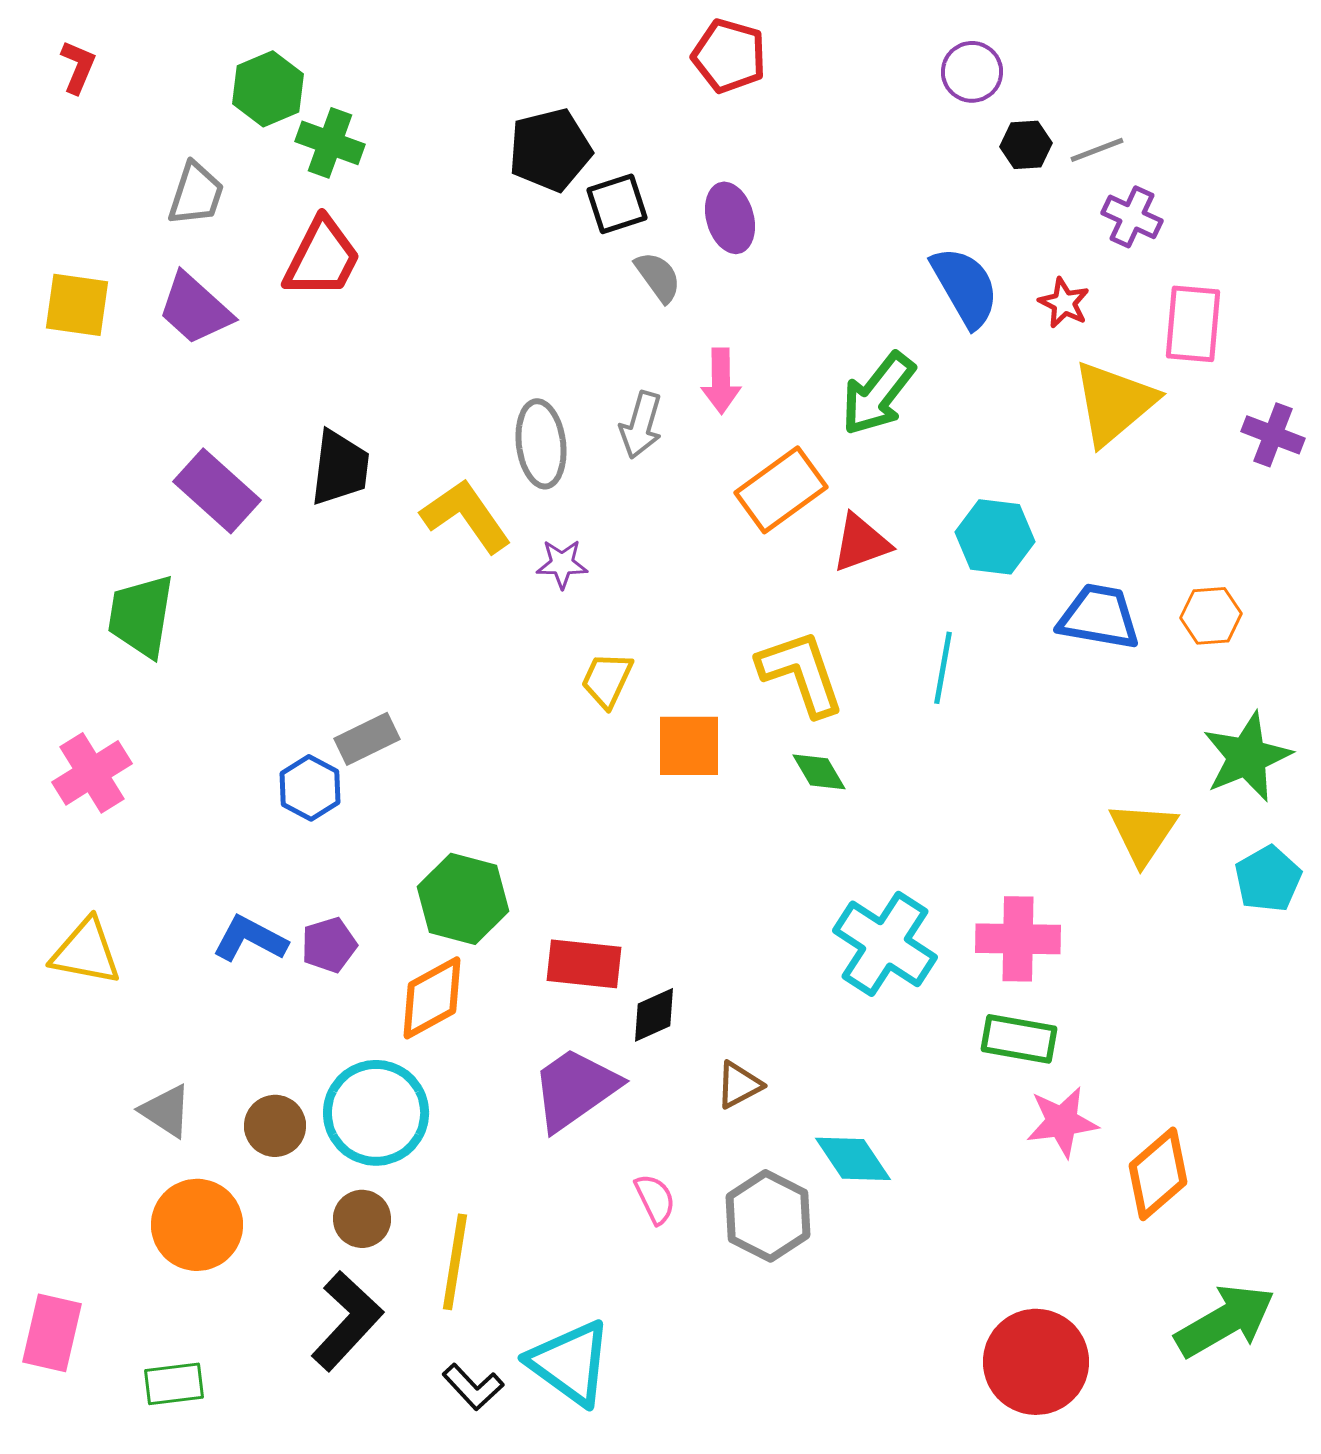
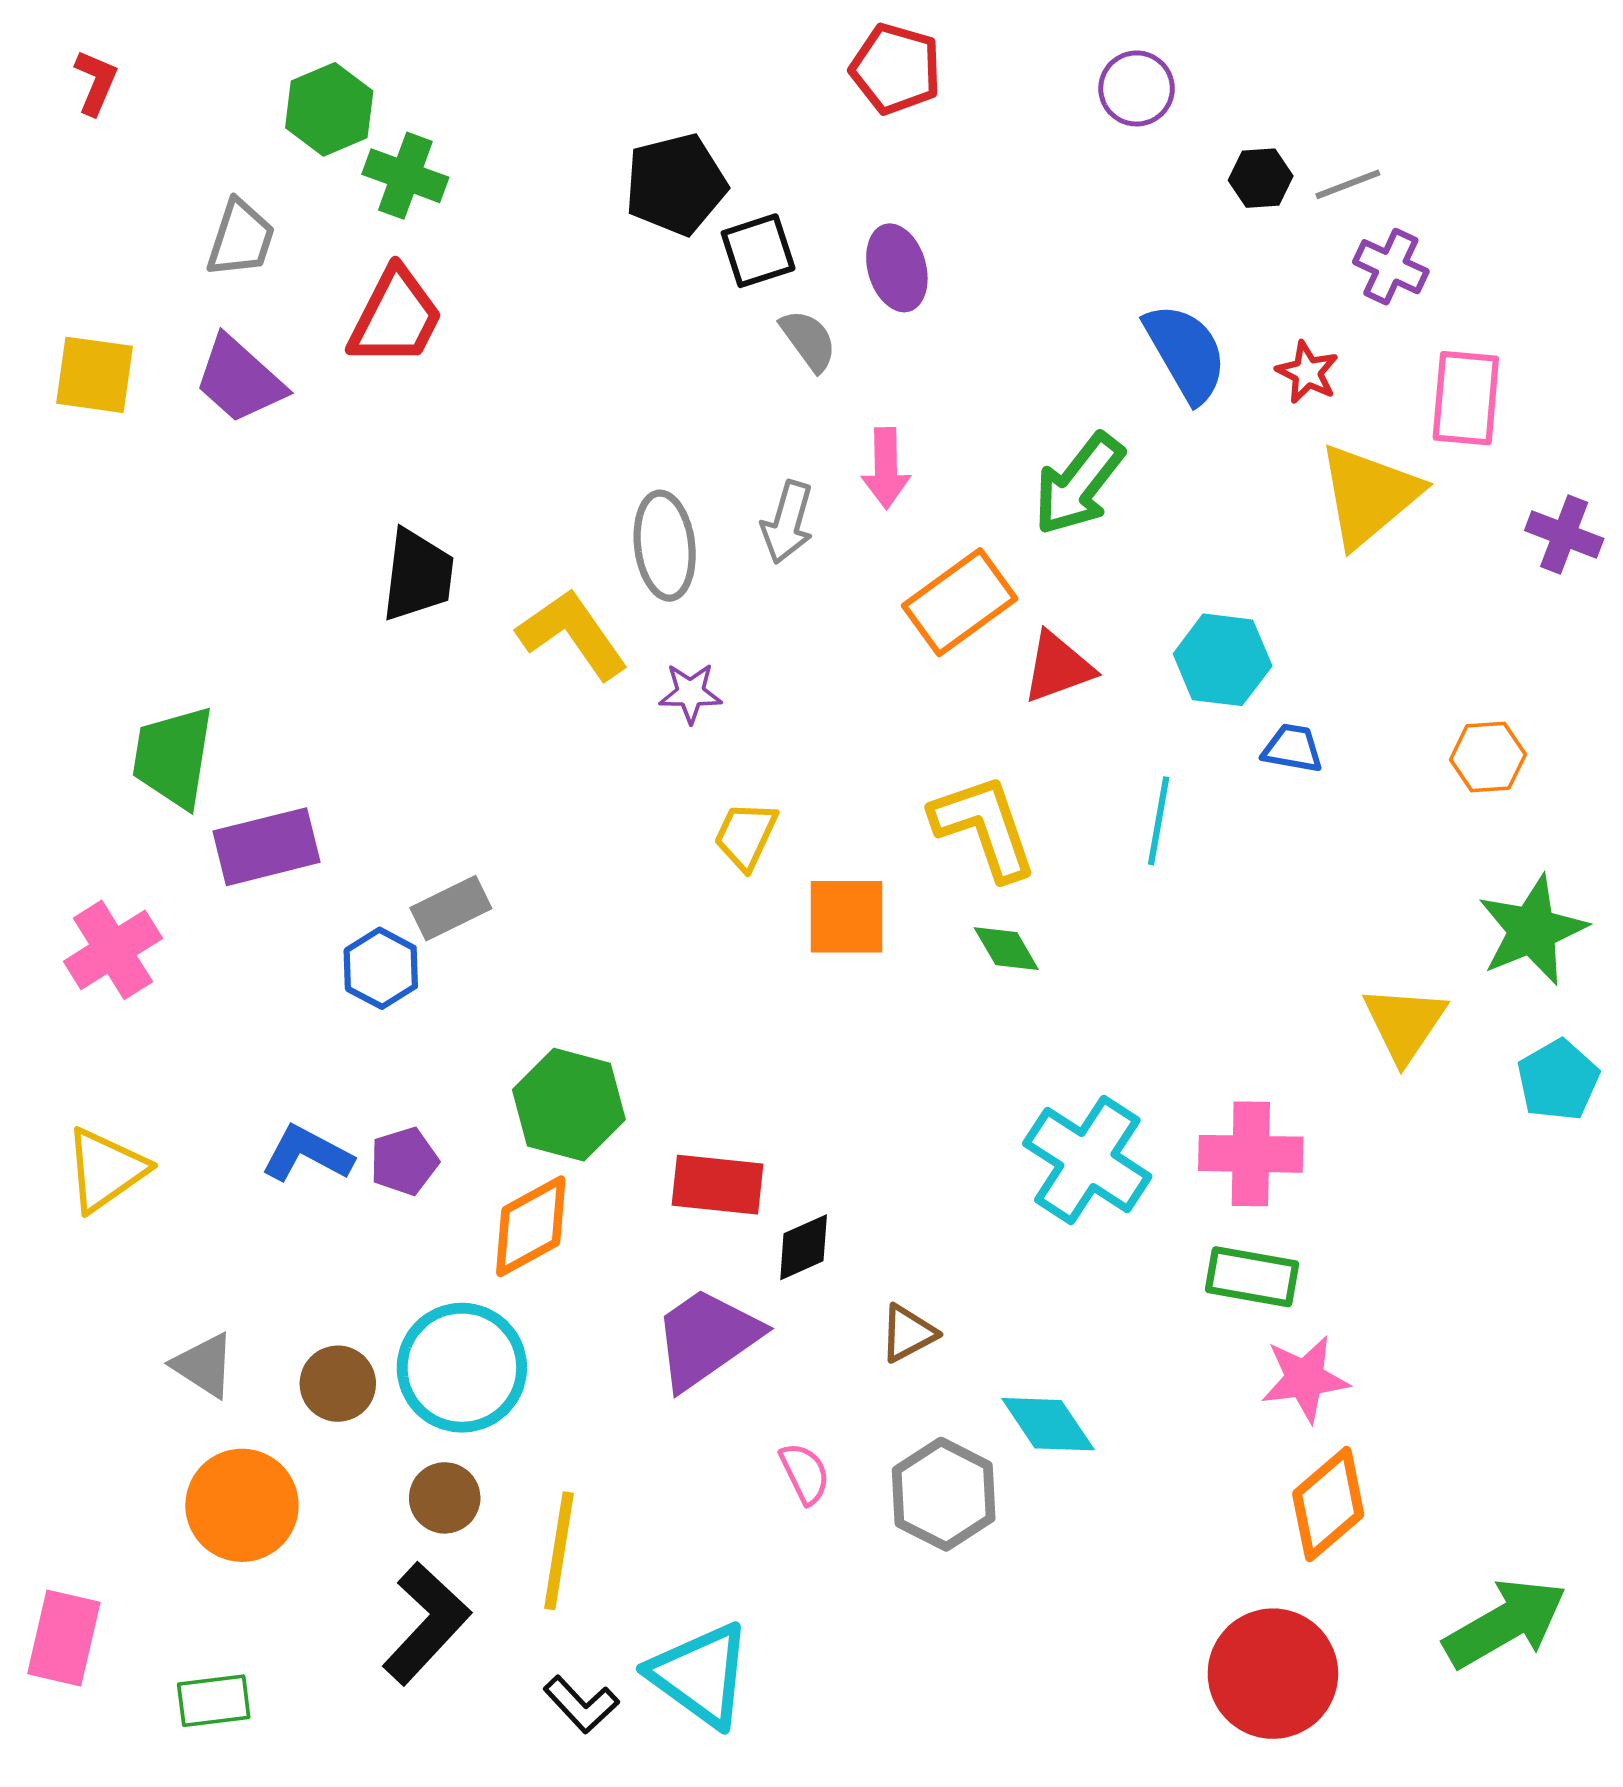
purple circle: (972, 72) -> (1137, 88), moved
purple rectangle: (217, 491) -> (267, 847), moved, turned -56
blue trapezoid: (1099, 617) -> (1293, 748), moved, size x0.6
yellow triangle: (86, 952) -> (106, 1170), turned -46
orange diamond: (1158, 1174) -> (1328, 1504), moved

